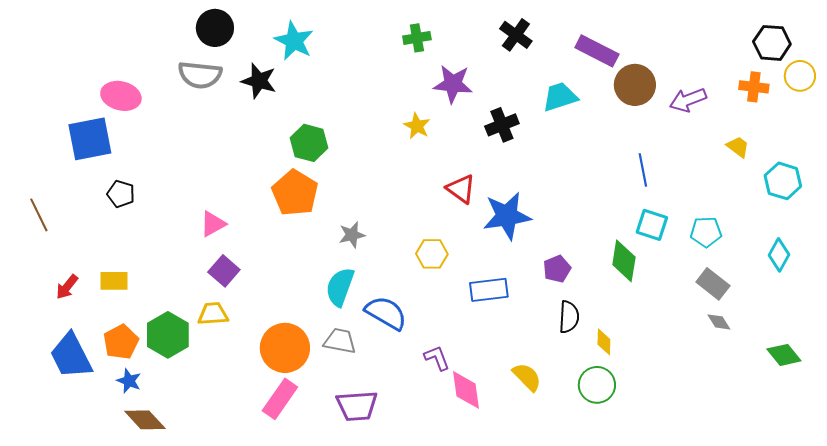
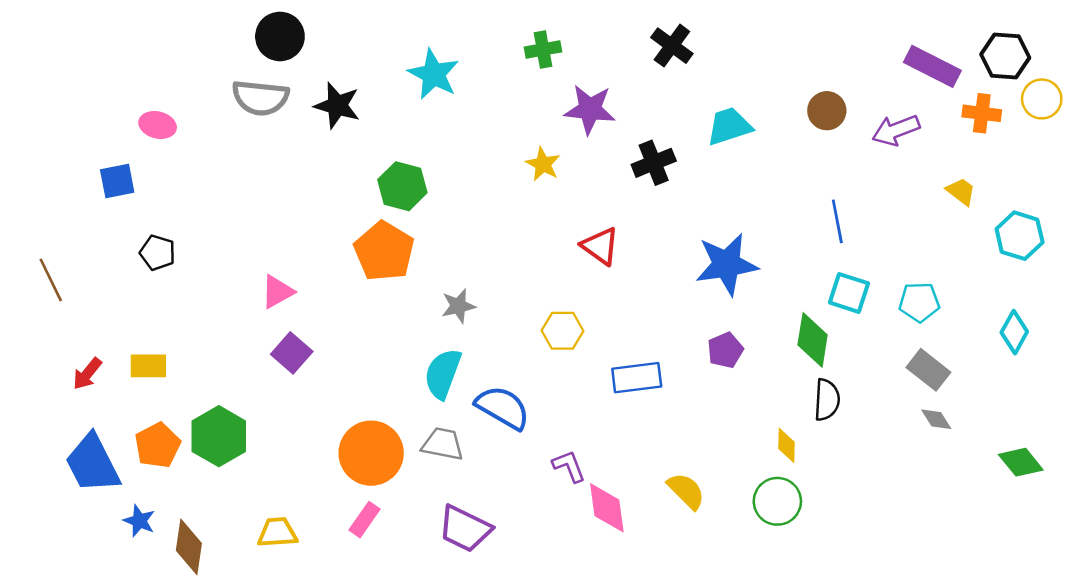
cyan star: (294, 41) -> (434, 74), moved
purple rectangle: (597, 51) -> (932, 66), moved
brown circle: (635, 85) -> (827, 111), size x0.7
pink ellipse: (121, 96) -> (158, 125), size x0.7
blue square: (90, 139) -> (117, 181), size x0.6
blue star: (507, 216) -> (727, 264), moved
yellow trapezoid: (213, 314) -> (277, 533), moved
black semicircle: (569, 317) -> (827, 400), moved
blue star: (129, 381) -> (139, 521), moved
pink rectangle: (280, 399) -> (365, 520), size x0.7
purple trapezoid: (357, 406) -> (465, 529), turned 30
brown diamond: (145, 420) -> (189, 547), turned 51

